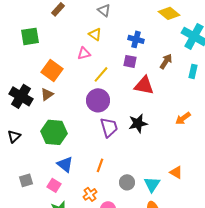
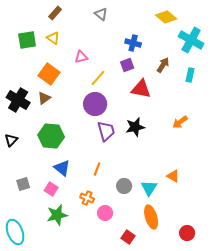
yellow triangle: (95, 34) -> (53, 38), moved
purple square: (130, 61) -> (127, 65), turned -32
orange cross: (90, 194) -> (87, 198), turned -32

